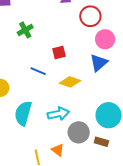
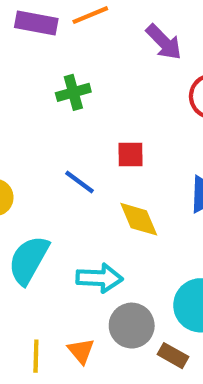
yellow diamond: (70, 82) -> (139, 219), turned 35

